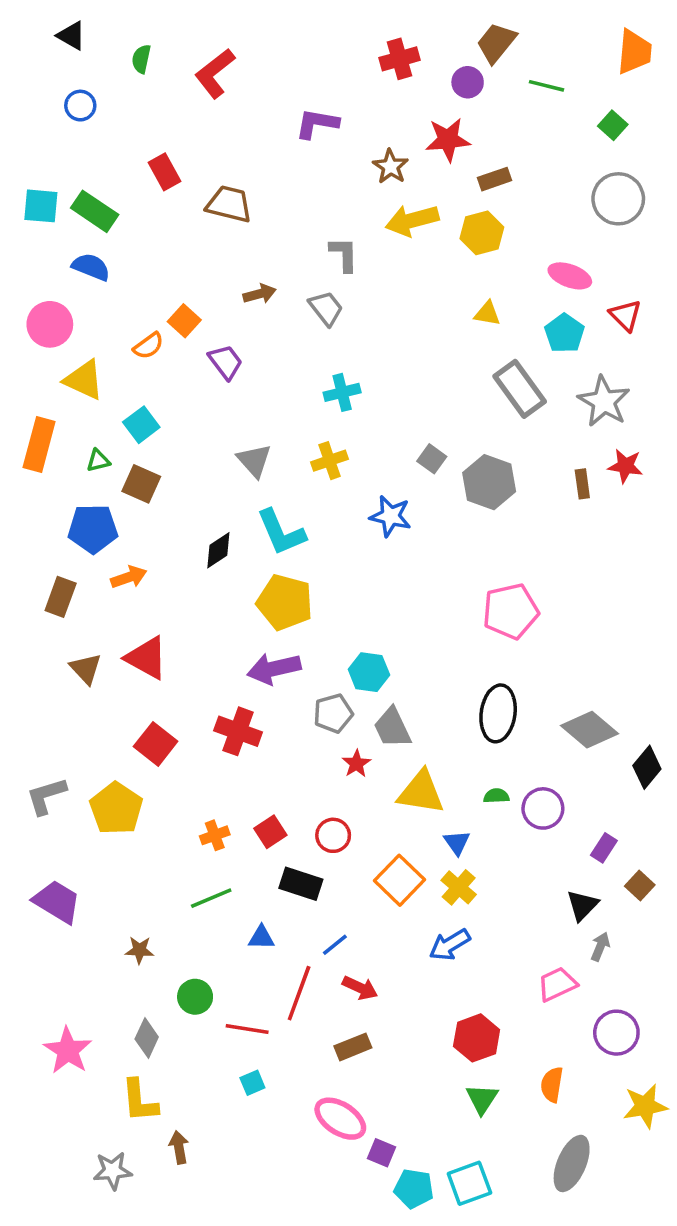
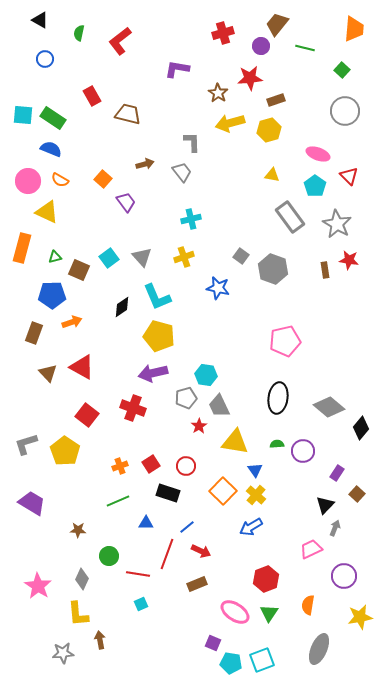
orange semicircle: (148, 346) -> (60, 180), moved, turned 66
cyan square: (141, 425) -> (109, 258), moved
pink ellipse: (340, 1119) -> (235, 612), moved

